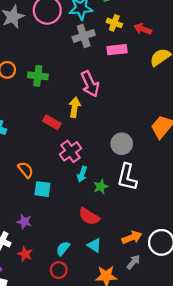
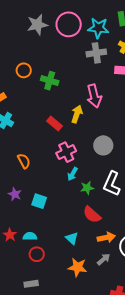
gray circle: (122, 144) -> (103, 145), moved
cyan square: (42, 189) -> (39, 201), moved
red semicircle: (89, 216) -> (92, 215), moved
purple star: (24, 222) -> (15, 194), moved
cyan semicircle: (63, 248) -> (30, 236), moved, turned 40

